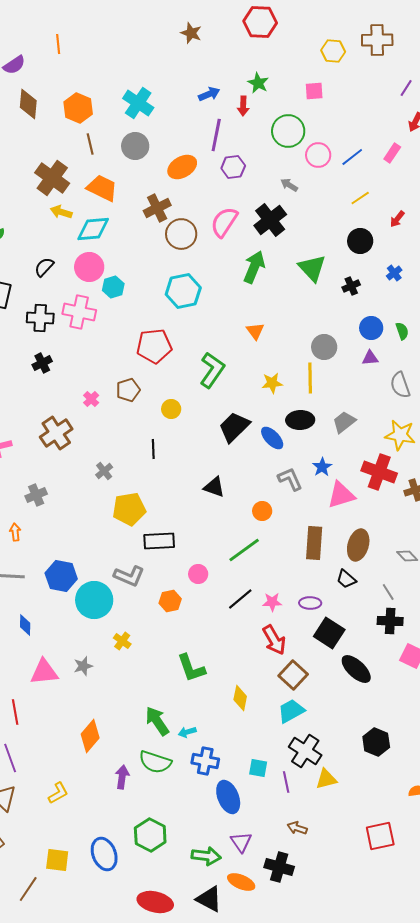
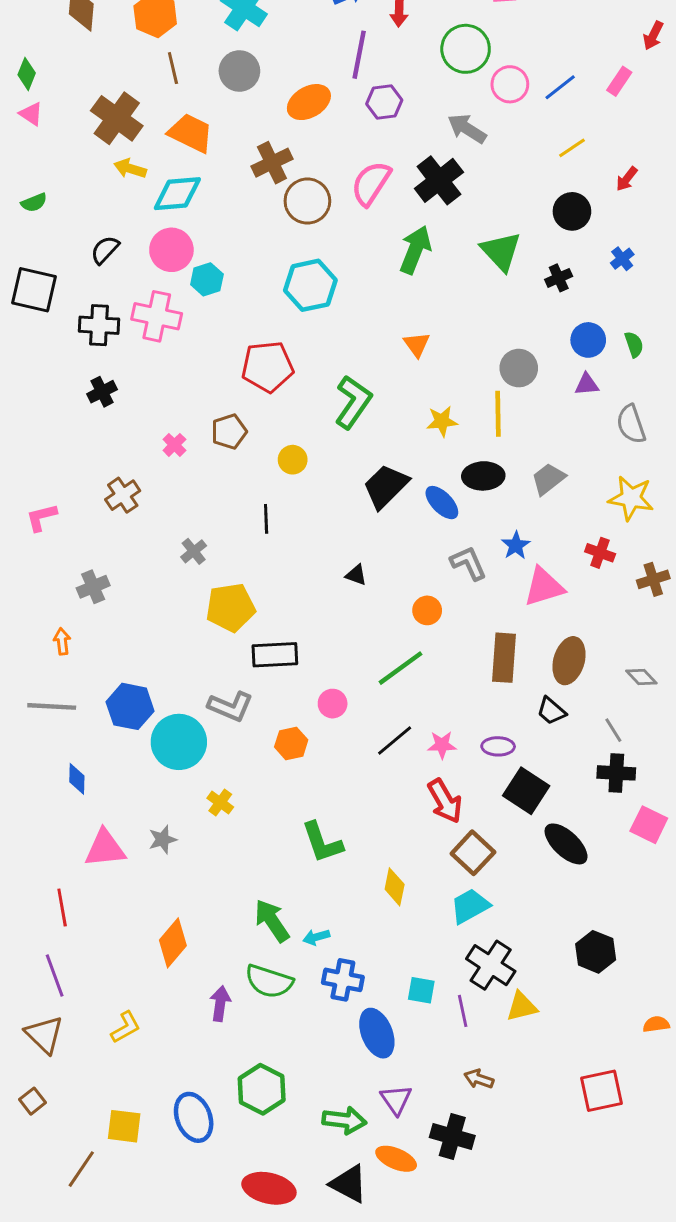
gray arrow: (289, 185) -> (467, 129), size x1.5
brown cross: (56, 433) -> (123, 495), size x0.7
red cross: (379, 472) -> (600, 553), size x0.6
black triangle: (214, 487) -> (356, 575), size x0.7

